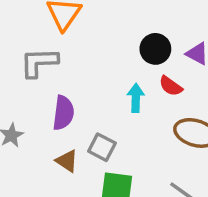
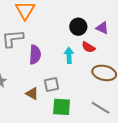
purple semicircle: (63, 113) -> (35, 55), moved
gray square: (102, 147) -> (52, 84), turned -35

